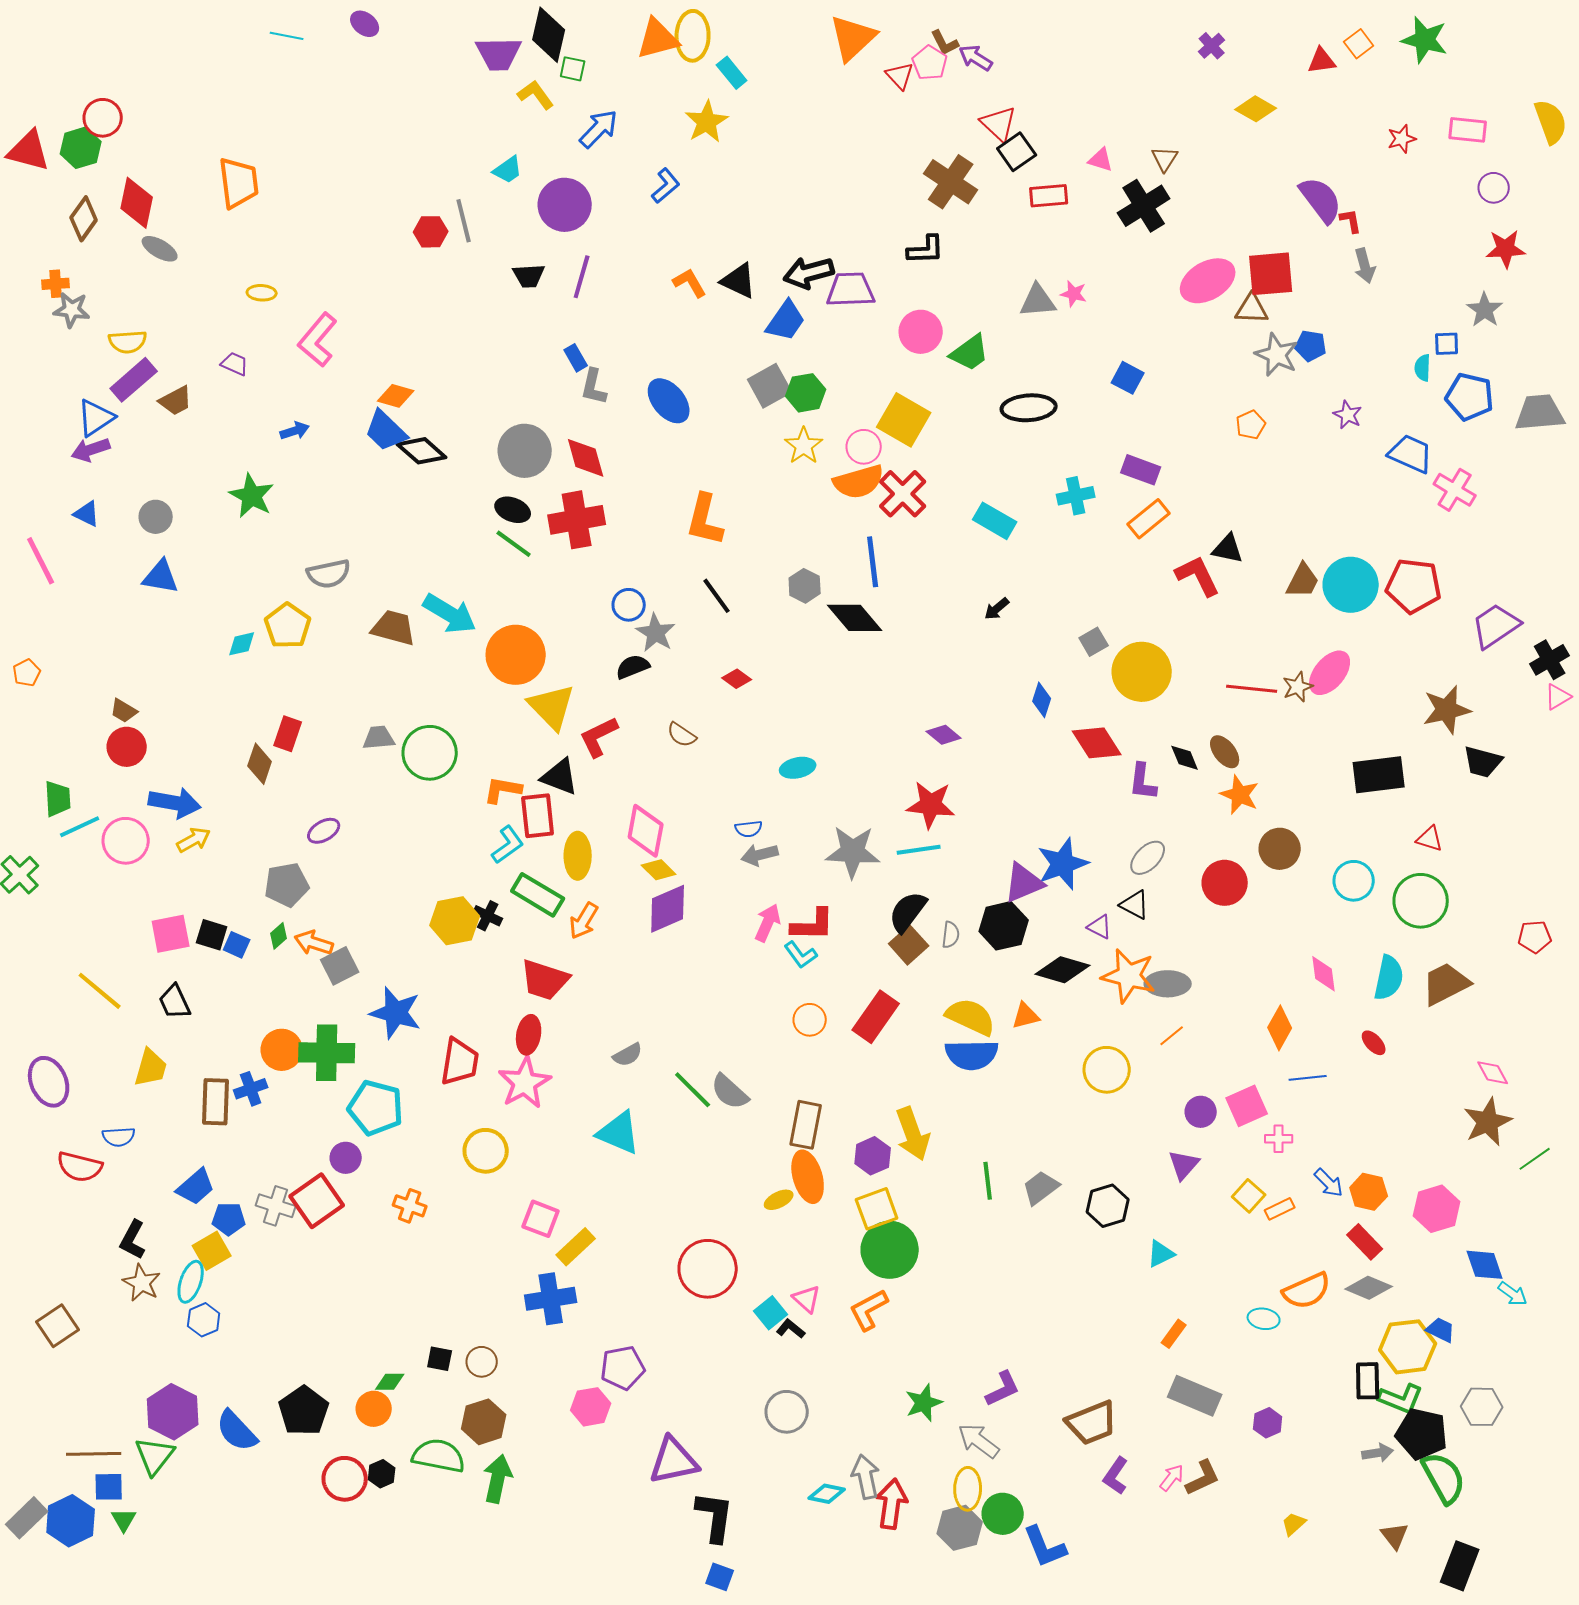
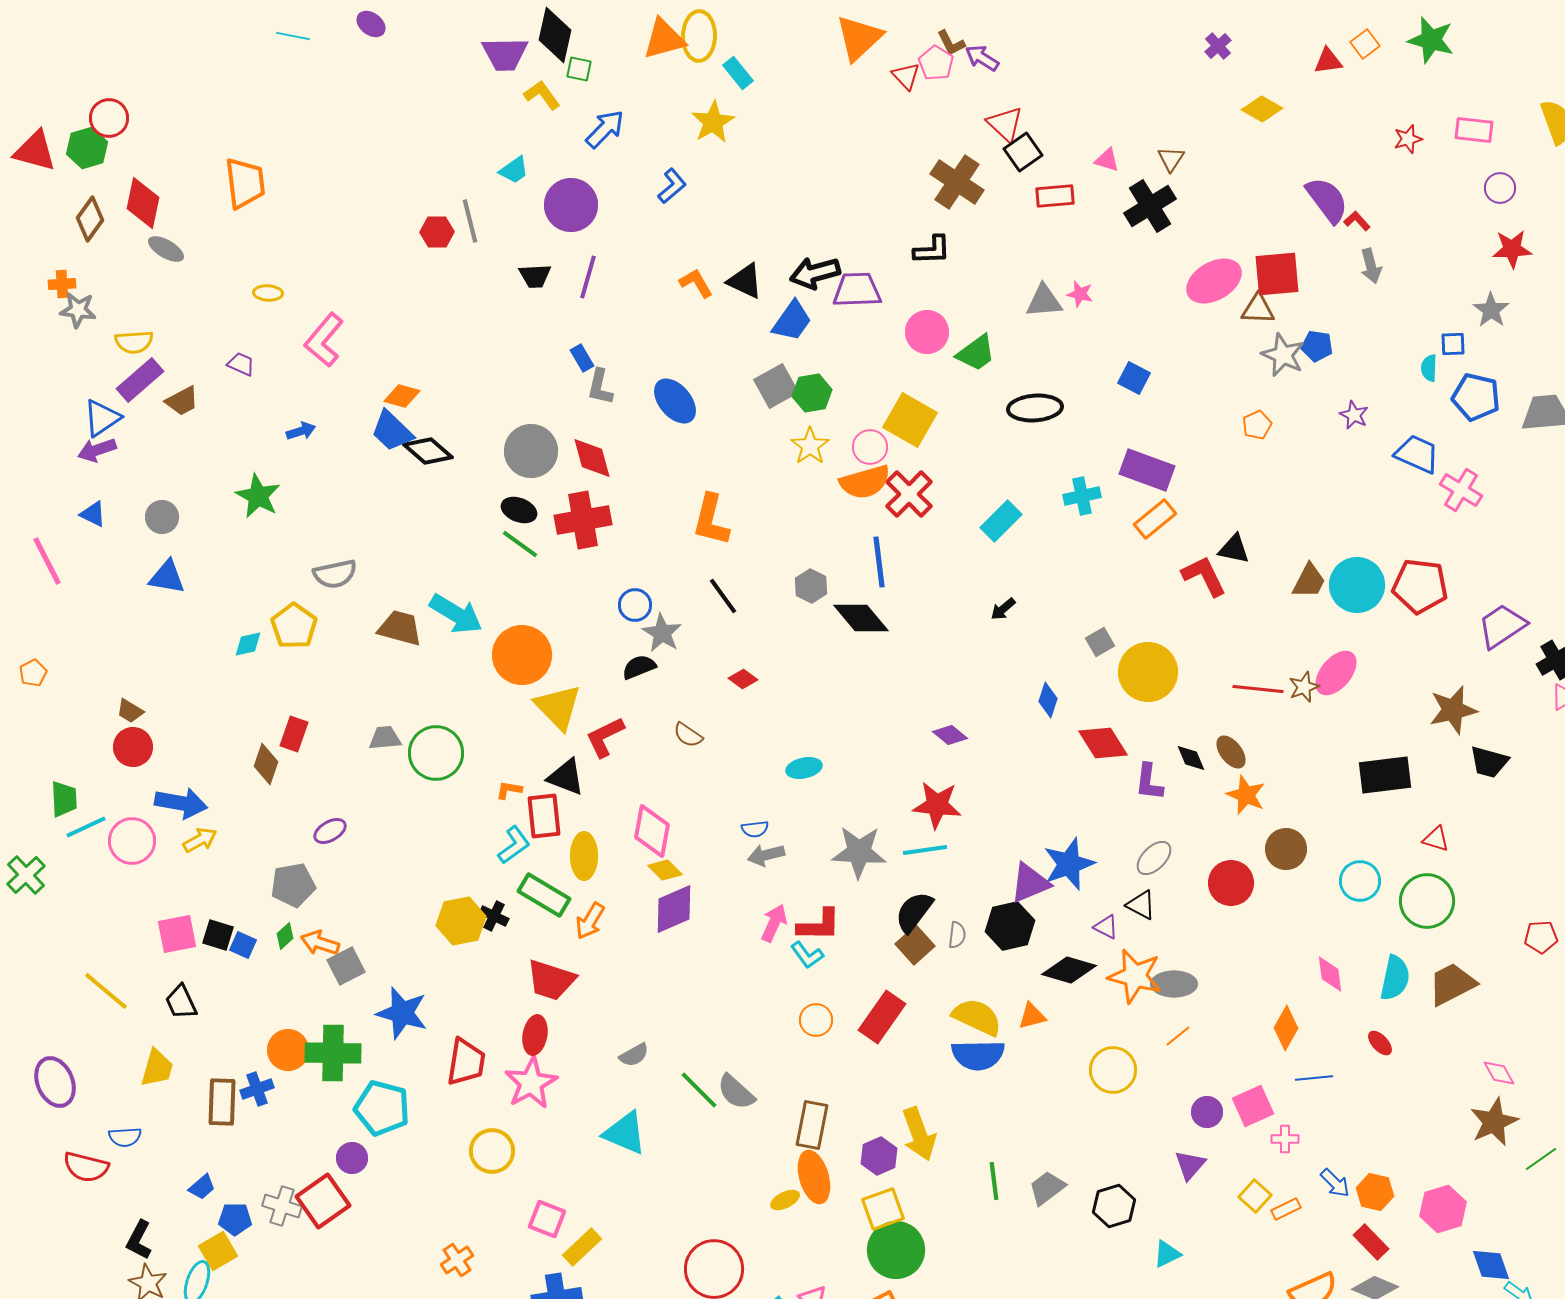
red L-shape: (1351, 221) -> (1357, 221), turned -32
purple rectangle: (1141, 470) -> (1147, 470), size x1.4
cyan rectangle: (995, 521) -> (1001, 521), turned -75
orange L-shape: (503, 790) -> (509, 790), size x0.7
blue trapezoid: (196, 1187) -> (202, 1187), size x0.7
orange cross: (410, 1206) -> (457, 1260), moved, turned 36

